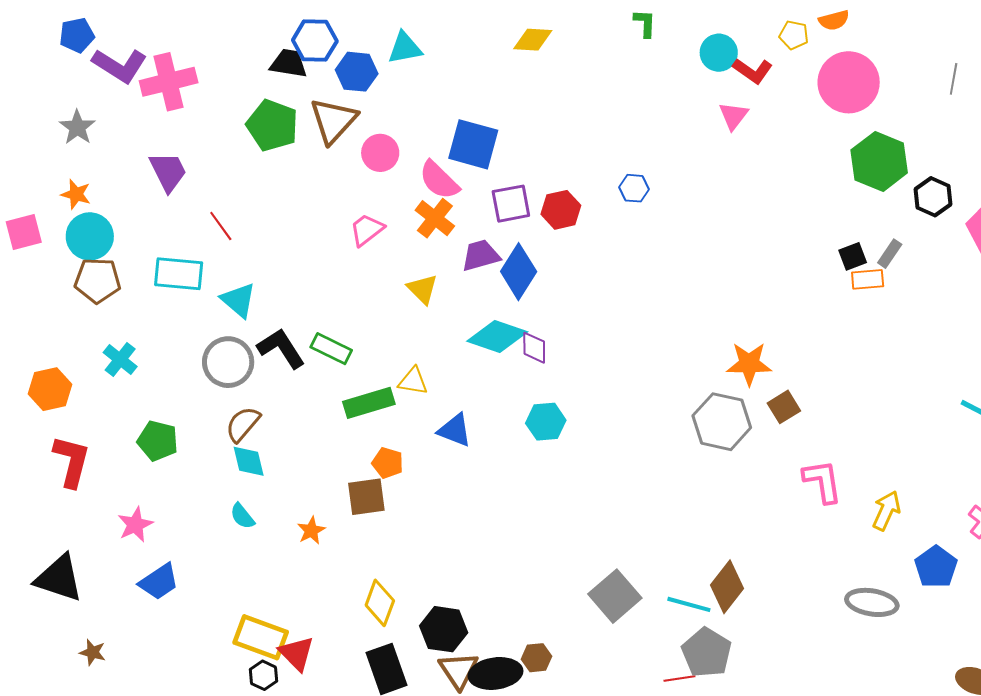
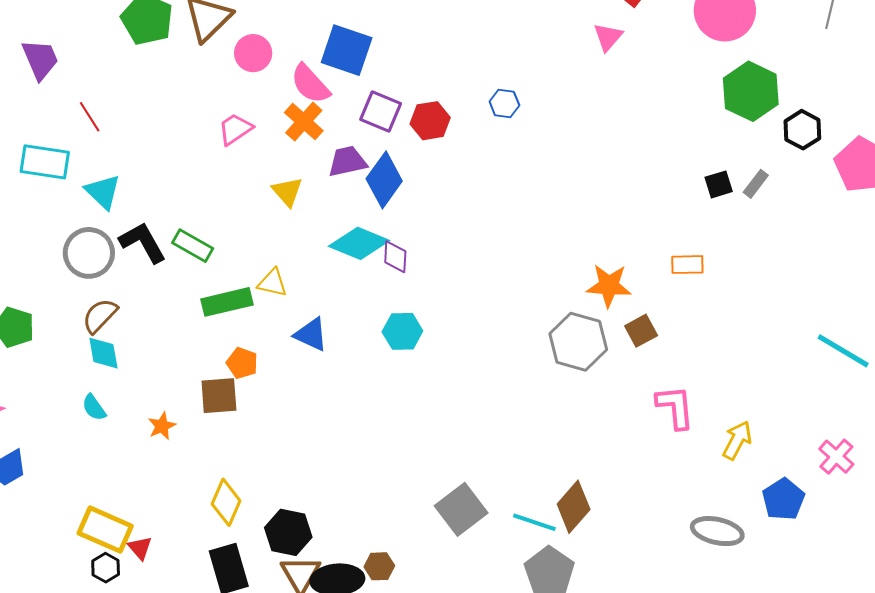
purple square: (511, 204) -> (381, 111), turned 30
orange rectangle: (868, 279) -> (687, 265), moved
red triangle: (297, 653) -> (140, 548), size x0.7

